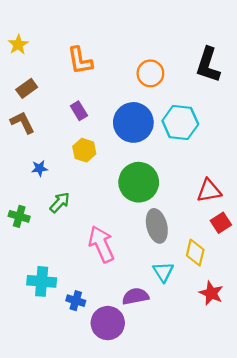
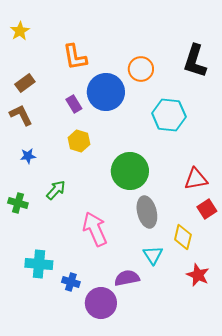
yellow star: (18, 45) -> (20, 31), moved
blue circle: (133, 122) -> (106, 92), moved
blue star: (39, 168) -> (28, 156), moved

